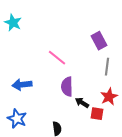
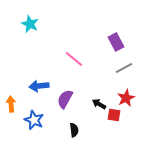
gray line: (107, 67) -> (124, 68), turned 54
purple semicircle: (67, 87) -> (65, 99), moved, turned 30

